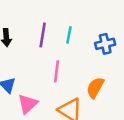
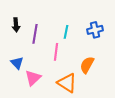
purple line: (43, 35) -> (35, 34), moved
cyan line: (69, 35) -> (66, 32), moved

